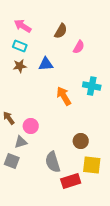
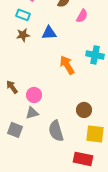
gray triangle: (21, 142) -> (32, 113), moved
red rectangle: (71, 181) -> (83, 159), moved, turned 30

